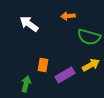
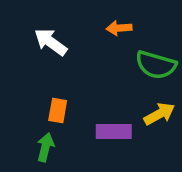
orange rectangle: (43, 65) -> (58, 110), moved
purple rectangle: (65, 75) -> (114, 132), turned 30

